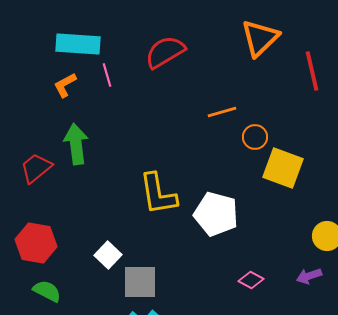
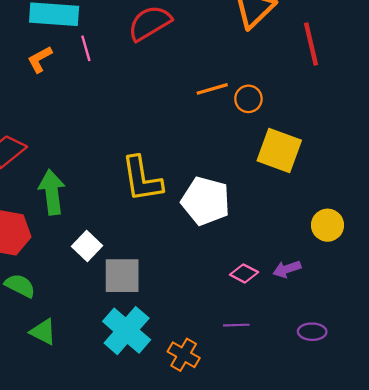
orange circle: (255, 137) -> (248, 99), moved
green arrow: (76, 144) -> (52, 192), moved
purple arrow: (309, 276) -> (287, 269), moved

